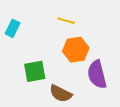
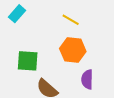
purple semicircle: (97, 74) -> (87, 79), size x0.7

